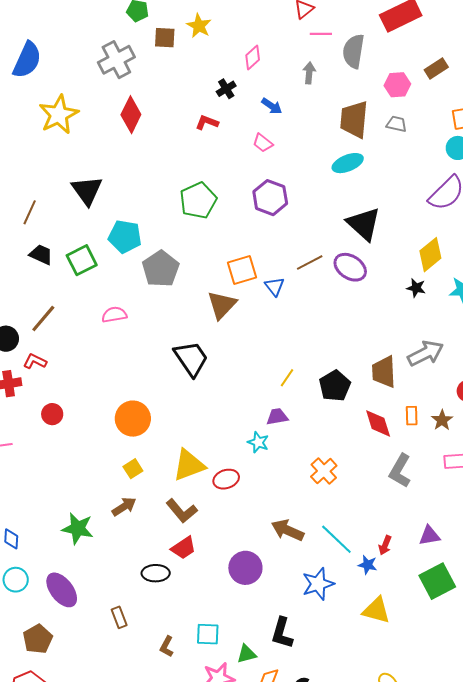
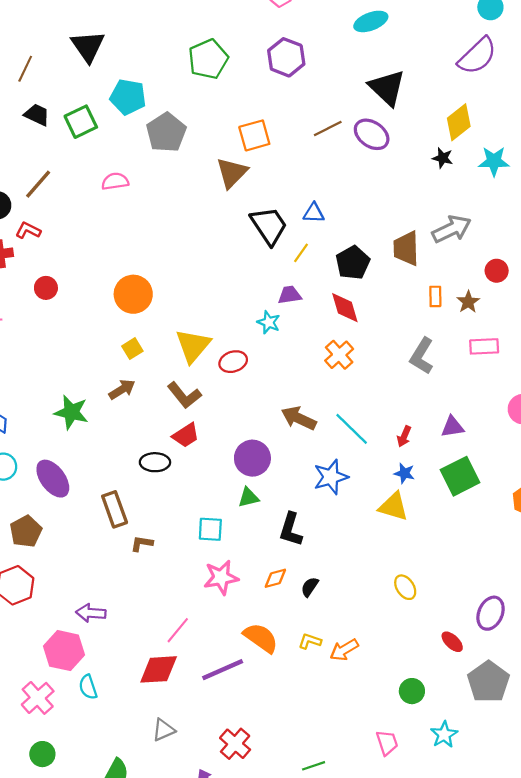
blue triangle: (275, 286) -> (314, 213), moved, turned -50
black trapezoid: (191, 359) -> (269, 226), moved
red diamond: (378, 423) -> (345, 308), moved
yellow triangle: (189, 465) -> (193, 346), turned -30
blue star: (368, 565) -> (404, 473), moved
brown rectangle: (119, 617) -> (115, 509), size x1.5
brown L-shape: (167, 647) -> (142, 543), moved, turned 70
green triangle: (247, 654) -> (248, 497), moved

